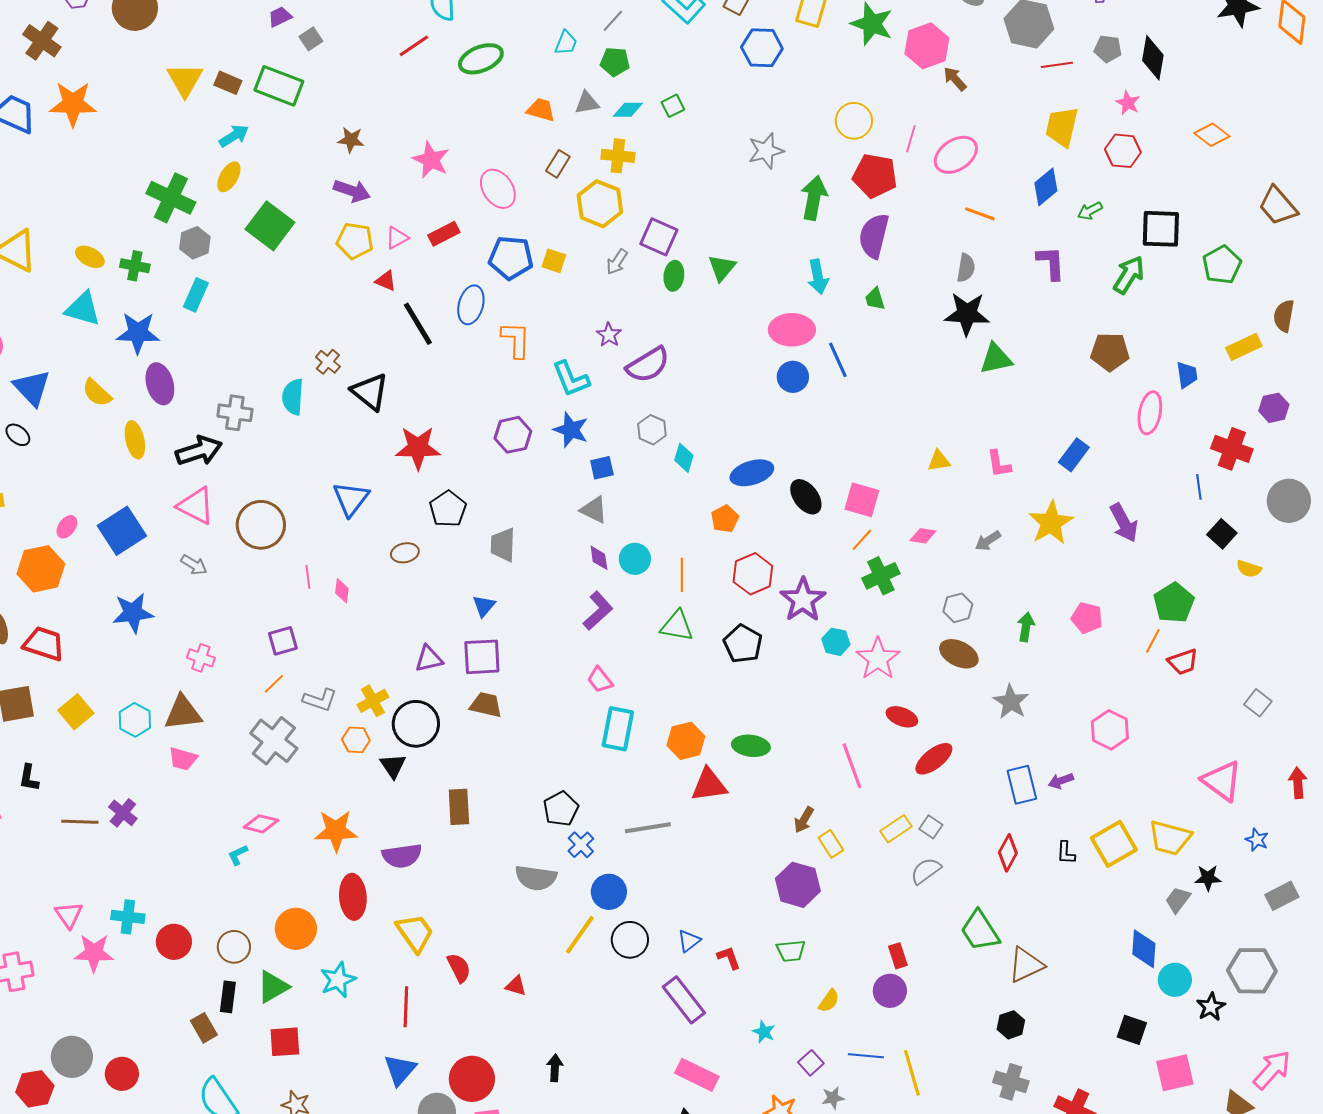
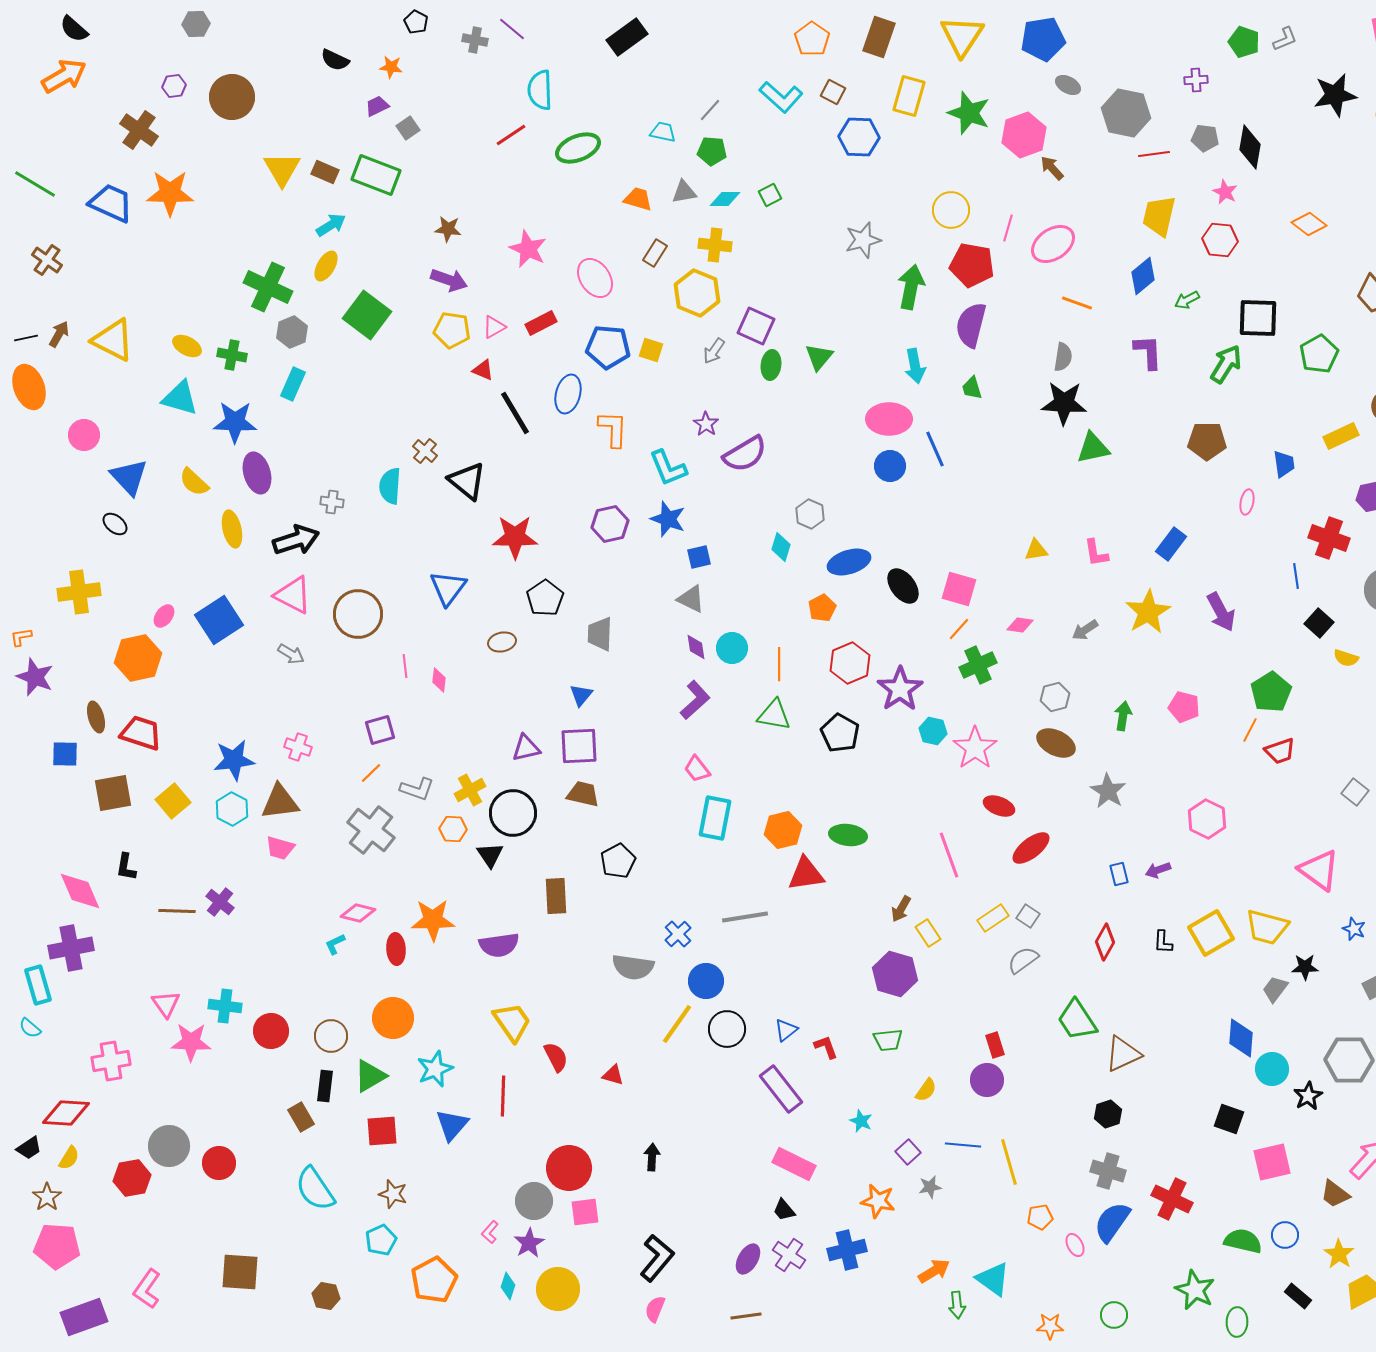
cyan trapezoid: (566, 43) -> (663, 132), turned -100
gray cross: (235, 413) -> (332, 502), size x0.7
pink ellipse: (1150, 413) -> (1247, 502), size x0.6
gray hexagon: (652, 430) -> (810, 514), moved
blue star: (133, 613) -> (234, 760), moved
blue rectangle: (1022, 785) -> (1119, 874), size x0.6
black pentagon: (561, 809) -> (618, 861), moved
red ellipse: (353, 897) -> (396, 949), moved, size x0.7
blue triangle: (400, 1070) -> (452, 1125), moved

